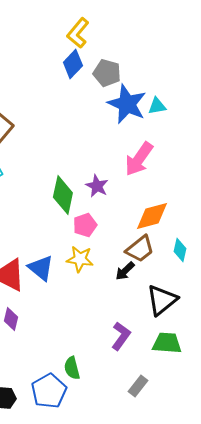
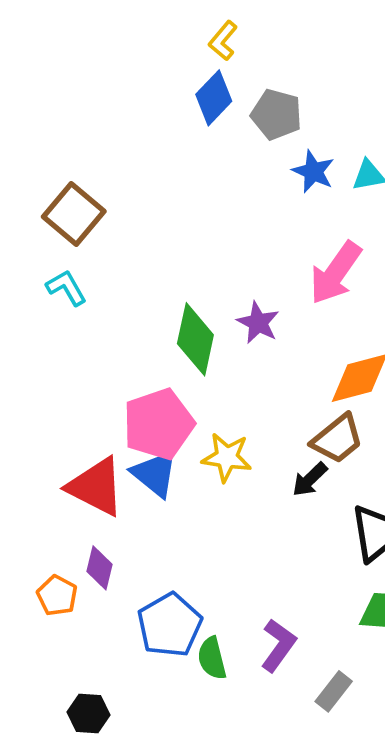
yellow L-shape: (78, 33) -> (223, 41), size x0.7
blue star: (127, 104) -> (313, 172), size x0.6
pink pentagon: (85, 225) -> (159, 424), moved, size x1.6
purple L-shape: (121, 336) -> (278, 645), moved
blue pentagon: (49, 391) -> (170, 625), moved

